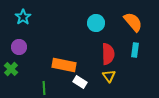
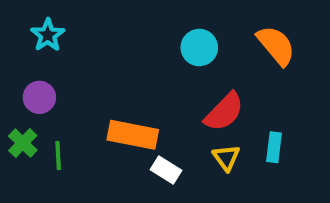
cyan rectangle: (135, 50) -> (274, 147), moved
red semicircle: (108, 54) -> (224, 112), turned 45
green line: (44, 88) -> (58, 155), moved

